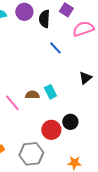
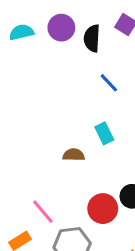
cyan rectangle: (50, 92) -> (104, 133), moved
pink line: (12, 103) -> (43, 212), moved

